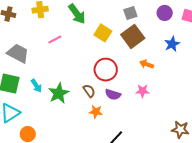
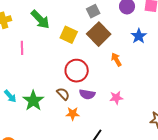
pink line: (55, 39) -> (22, 48), turned -56
orange arrow: (147, 64) -> (116, 60), turned 48
pink star: (142, 91) -> (116, 98), moved

